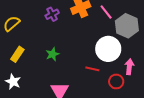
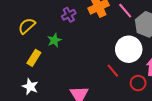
green star: (52, 54) -> (54, 40), moved
red line: (92, 69) -> (113, 71), turned 40

